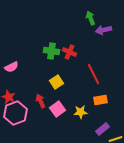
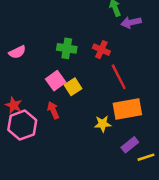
red cross: (70, 52) -> (101, 50), moved
pink semicircle: (12, 67) -> (17, 52), moved
orange rectangle: (100, 100) -> (127, 109), size x1.6
pink square: (58, 109) -> (56, 81), moved

